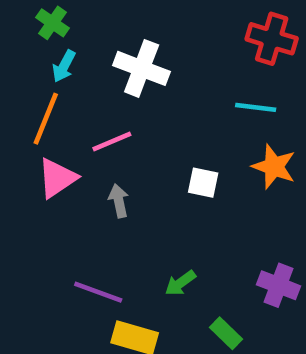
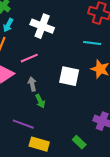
white square: (203, 183) -> (69, 76), size x1.5
green arrow: (180, 283) -> (40, 101), moved, turned -80

